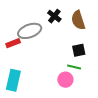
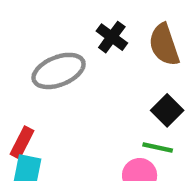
red rectangle: (13, 43) -> (22, 142), moved, turned -40
black square: (79, 50) -> (167, 110), turned -32

